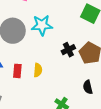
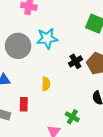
red rectangle: (17, 71) -> (24, 104), moved

